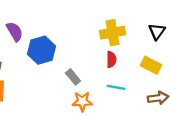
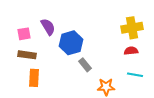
red semicircle: (111, 59) -> (131, 51), turned -96
gray rectangle: (73, 77) -> (85, 65), moved

